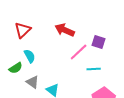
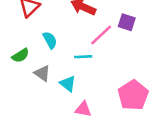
cyan semicircle: (30, 56) -> (50, 40), moved
cyan line: (94, 69) -> (83, 57), moved

